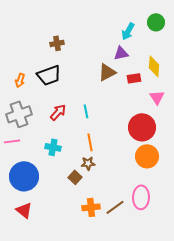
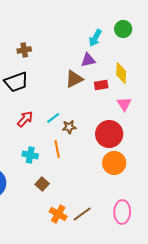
cyan line: (86, 111) -> (53, 118), turned 64
cyan cross: (53, 147) -> (30, 155), moved
brown star: (88, 163) -> (69, 127), moved
pink ellipse: (141, 197) -> (122, 212), moved
orange cross: (91, 207) -> (58, 214), turned 36

